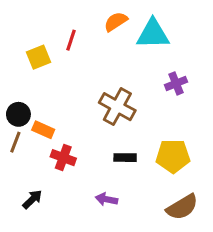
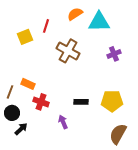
brown cross: (117, 107) -> (68, 51), moved
black circle: (18, 114) -> (12, 113), moved
purple arrow: (106, 199) -> (63, 122), moved, turned 56
brown semicircle: (182, 207) -> (118, 134), turned 150

